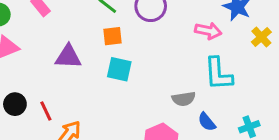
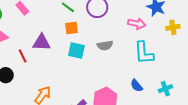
yellow cross: (261, 37) -> (173, 27), turned 32
gray semicircle: (184, 99) -> (105, 45), moved
red line: (46, 111) -> (23, 56), moved

